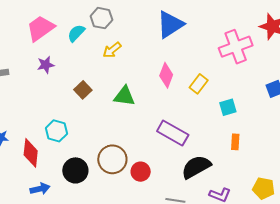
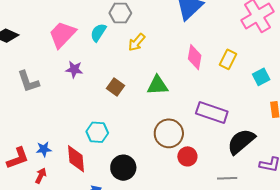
purple star: (46, 65) -> (74, 69), turned 30
brown circle: (112, 159) -> (169, 133), moved

